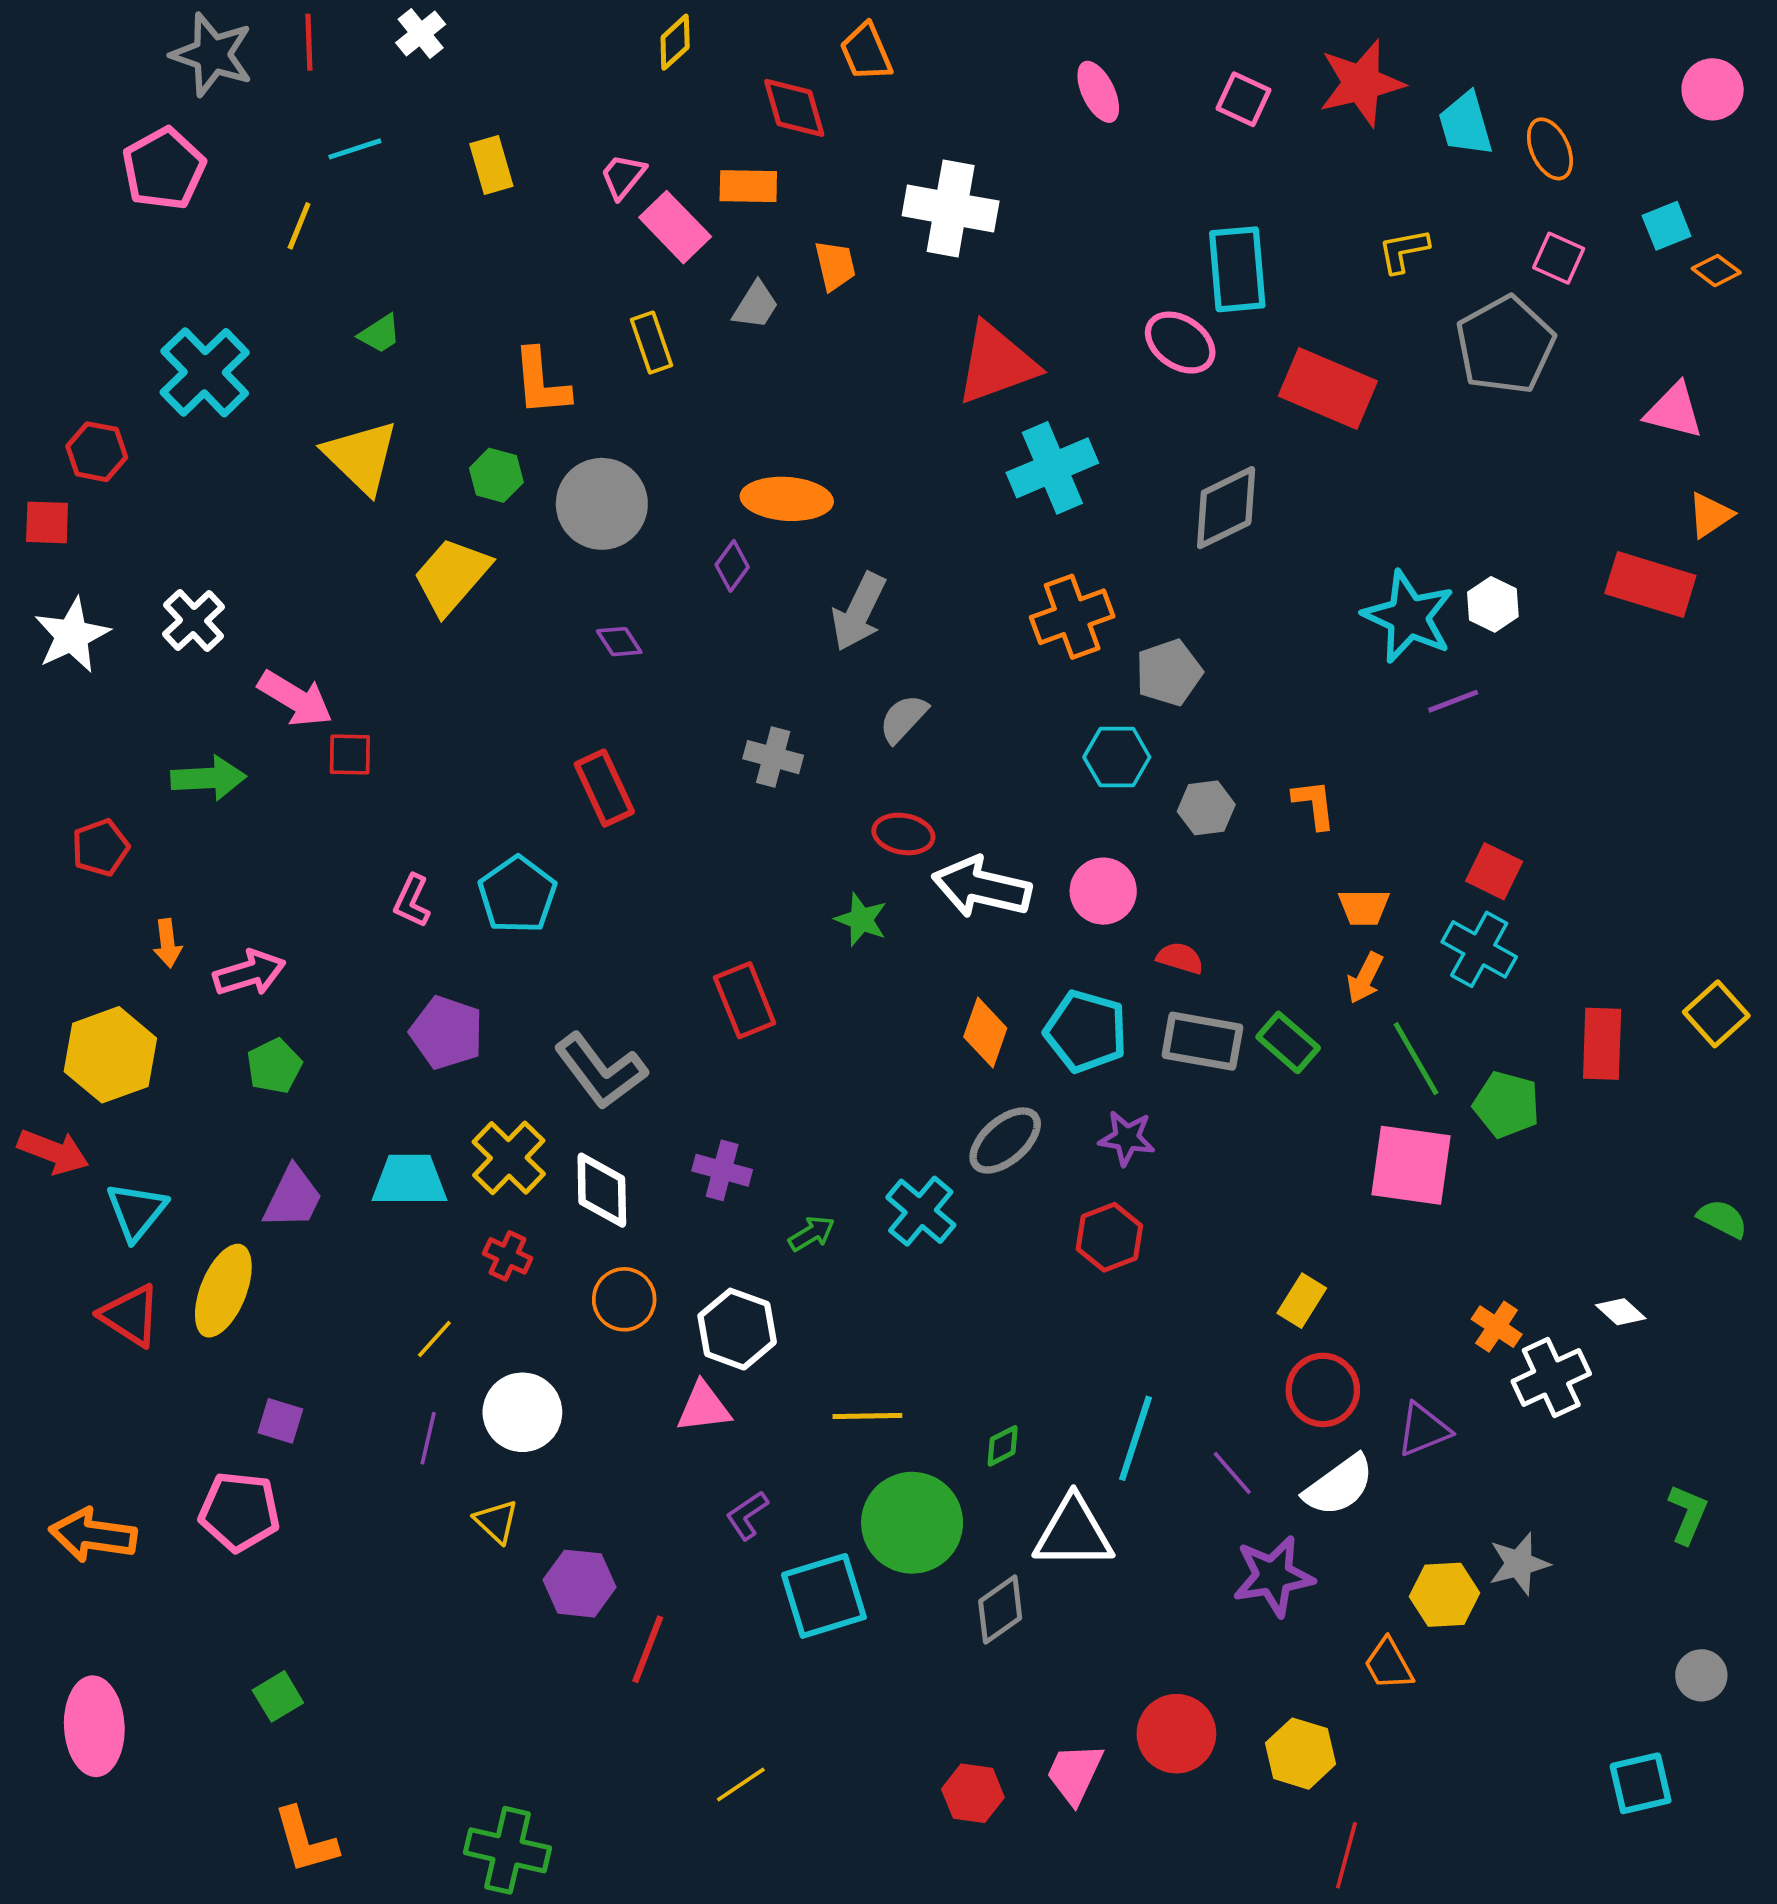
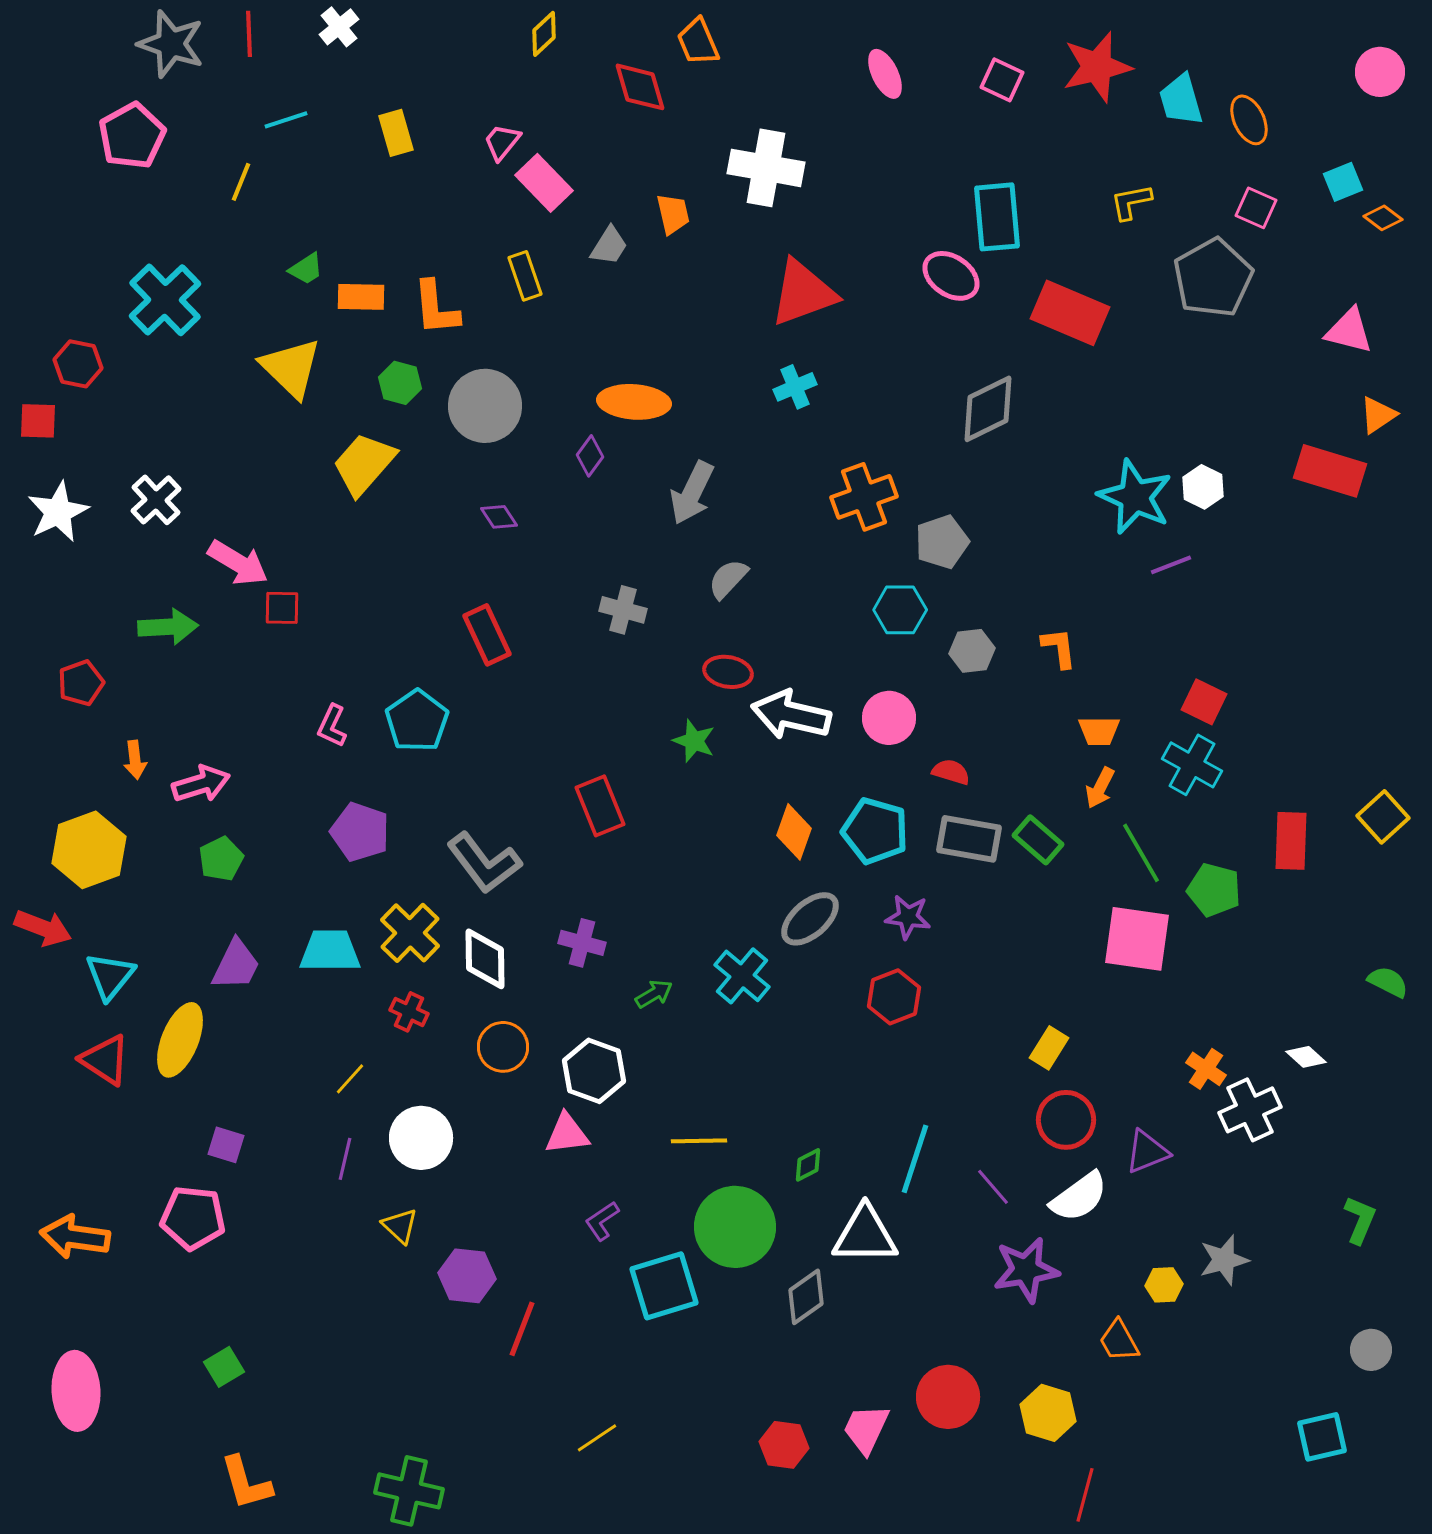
orange rectangle: (748, 186) -> (361, 297), moved
cyan cross: (1052, 468) -> (795, 387), moved, size x0.6
yellow hexagon: (1444, 1595) -> (1164, 1285), size x0.7

